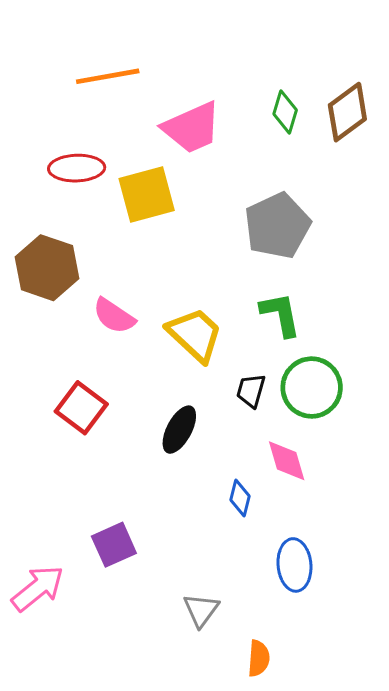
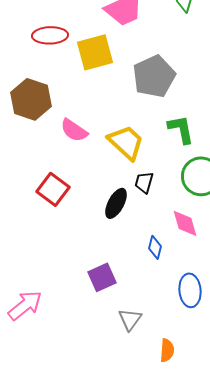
gray pentagon: (277, 226) -> (154, 76), moved
black trapezoid: (251, 391) -> (144, 182), moved
purple square: (114, 545) -> (102, 277), moved

